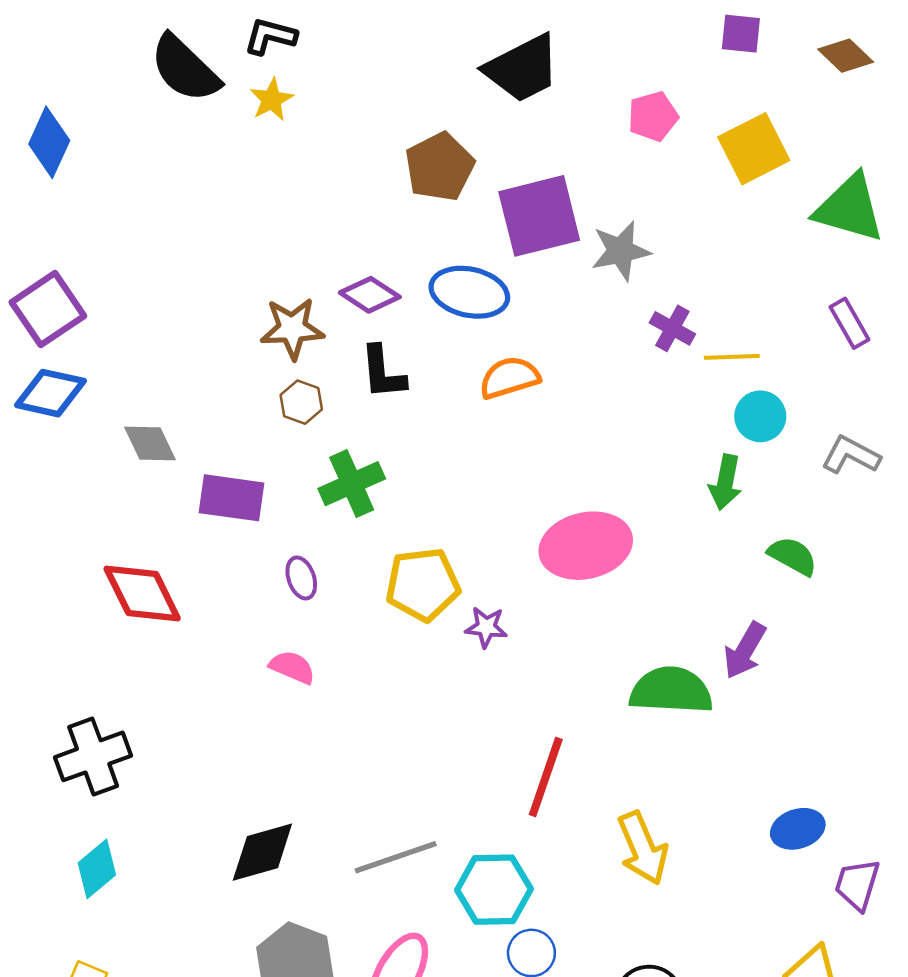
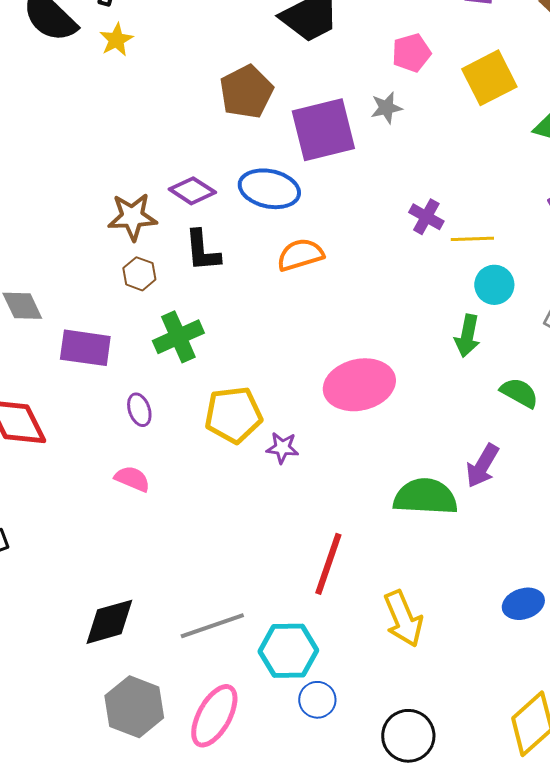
gray star: (621, 251) -> (386, 108), moved, size x0.7

